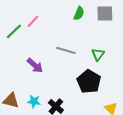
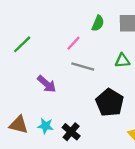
pink line: (33, 21) -> (73, 43), moved
green triangle: (98, 54) -> (122, 61), moved, turned 48

